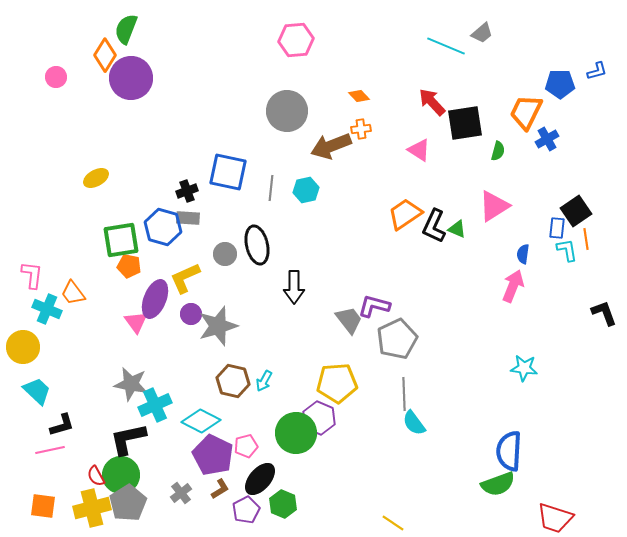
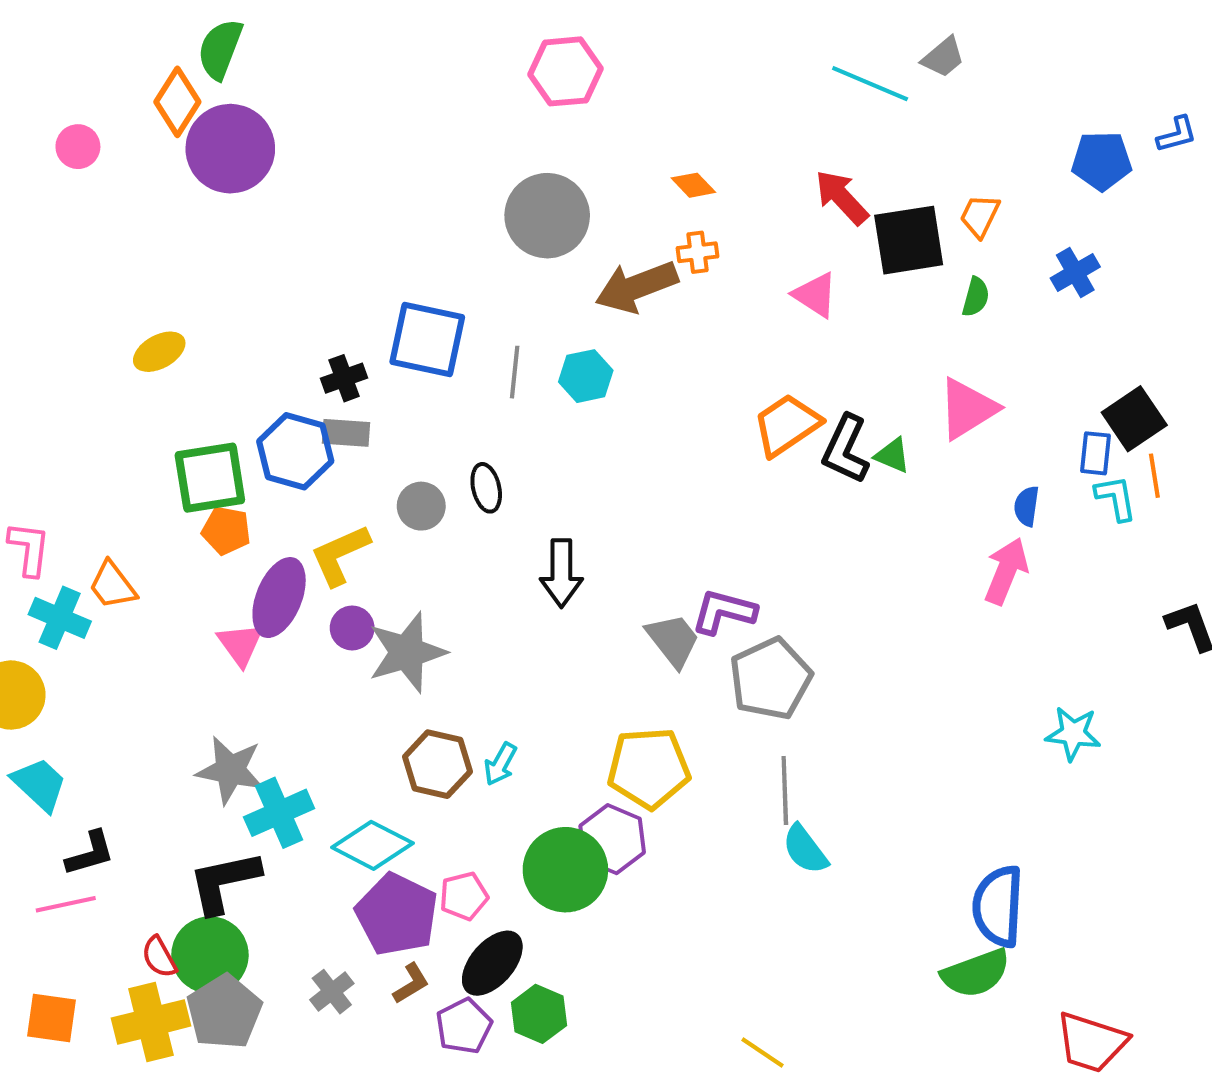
orange trapezoid: (526, 112) -> (980, 216), moved, size x0.6
black ellipse: (257, 245) -> (486, 488), size x0.6
cyan star: (524, 368) -> (1073, 734), moved

